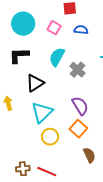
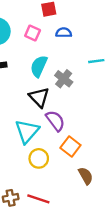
black triangle: (35, 83) -> (39, 97), moved, turned -36
purple semicircle: (80, 106) -> (55, 121), moved

